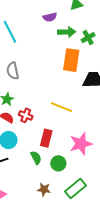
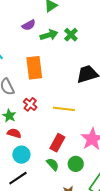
orange rectangle: (71, 60) -> (34, 68), moved
red cross: (26, 115) -> (30, 104), moved, turned 32
red rectangle: (46, 138) -> (57, 143), turned 30

